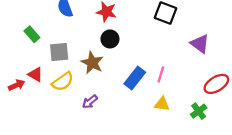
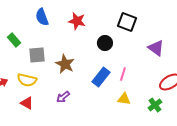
black circle: (110, 39) -> (105, 43), moved
red triangle: (35, 74) -> (27, 103), moved
yellow semicircle: (63, 82) -> (27, 80), moved, turned 48

